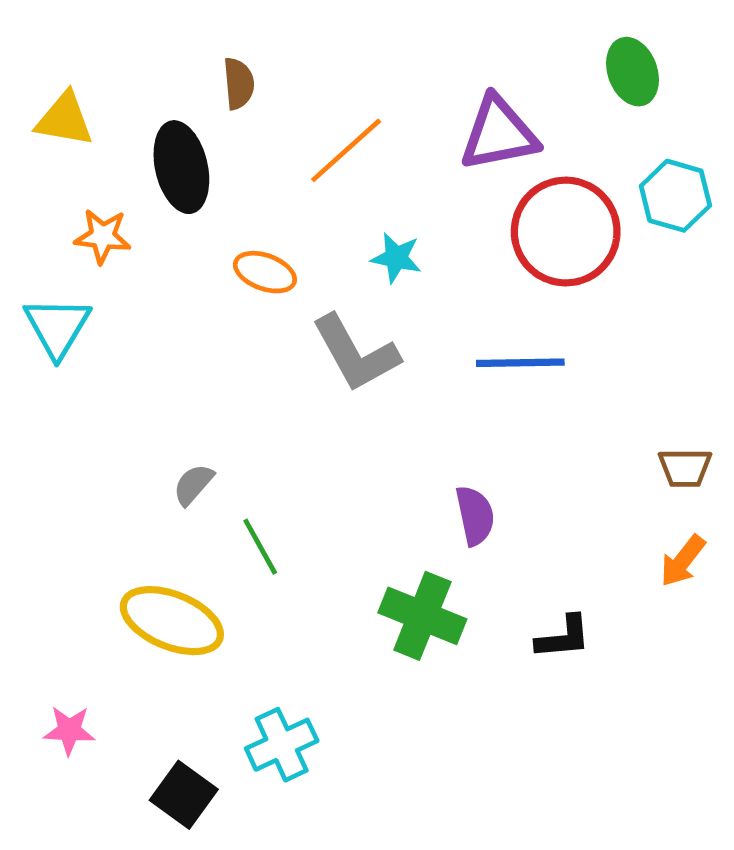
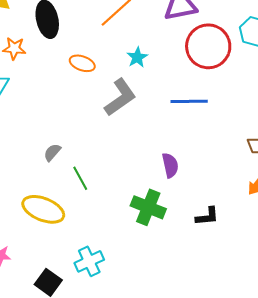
cyan star: (396, 258) -> (137, 57), turned 30
gray L-shape: (356, 353) -> (120, 97), turned -96

